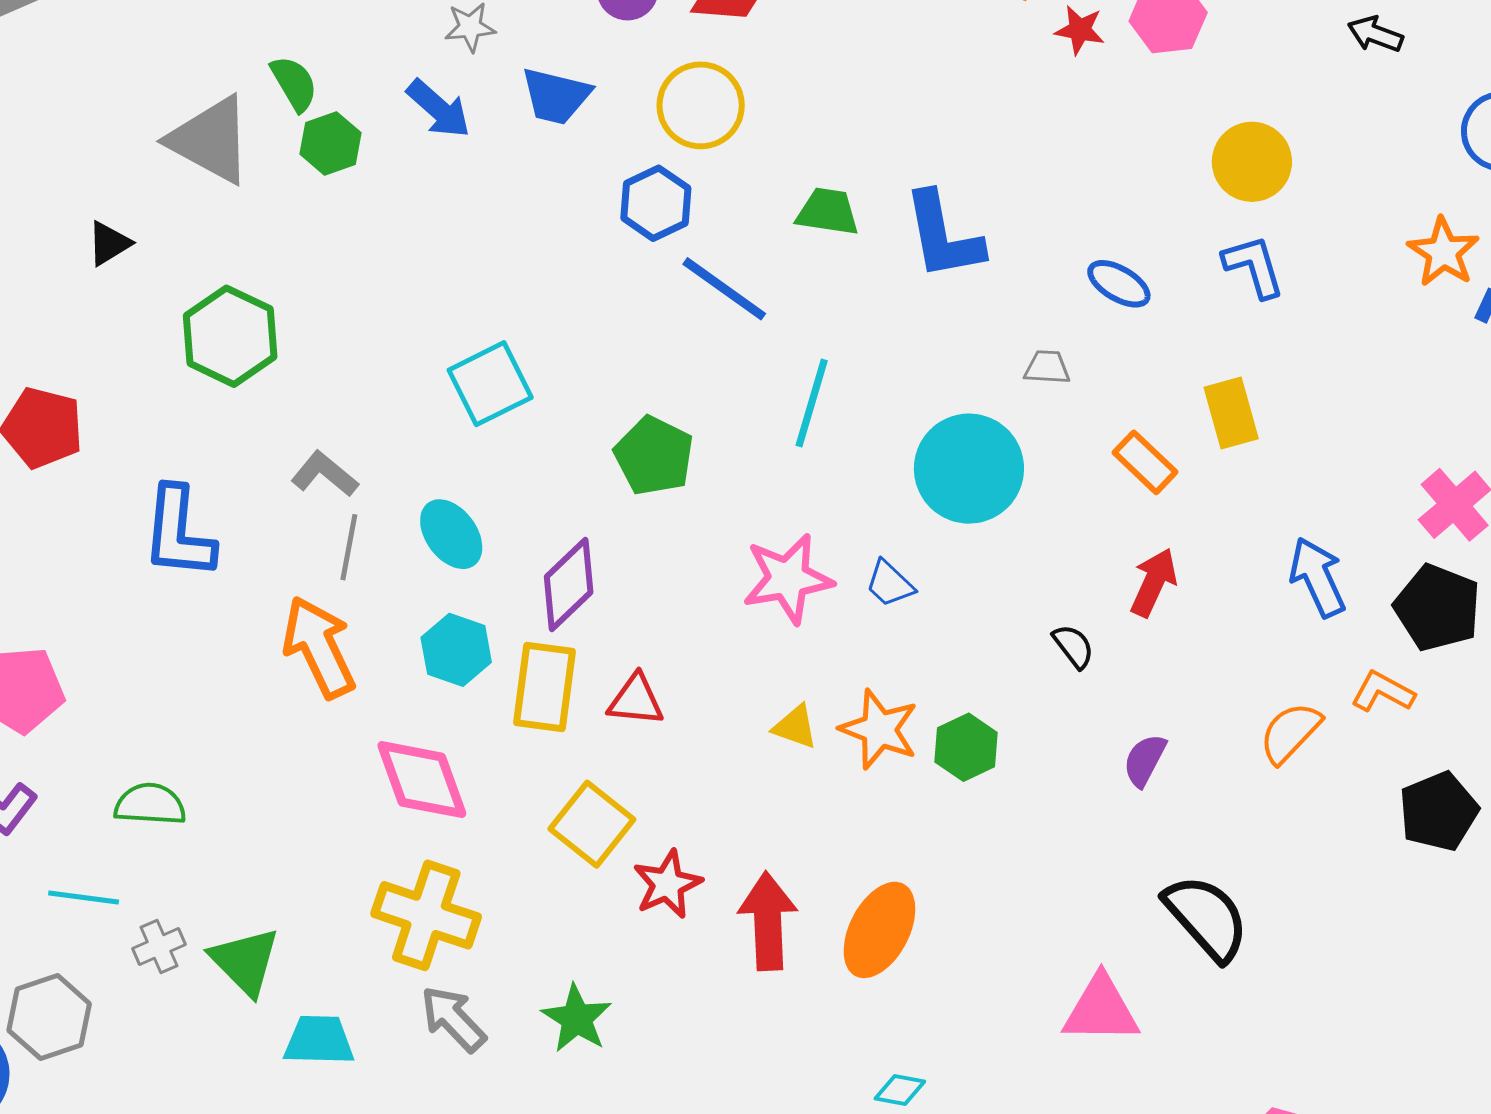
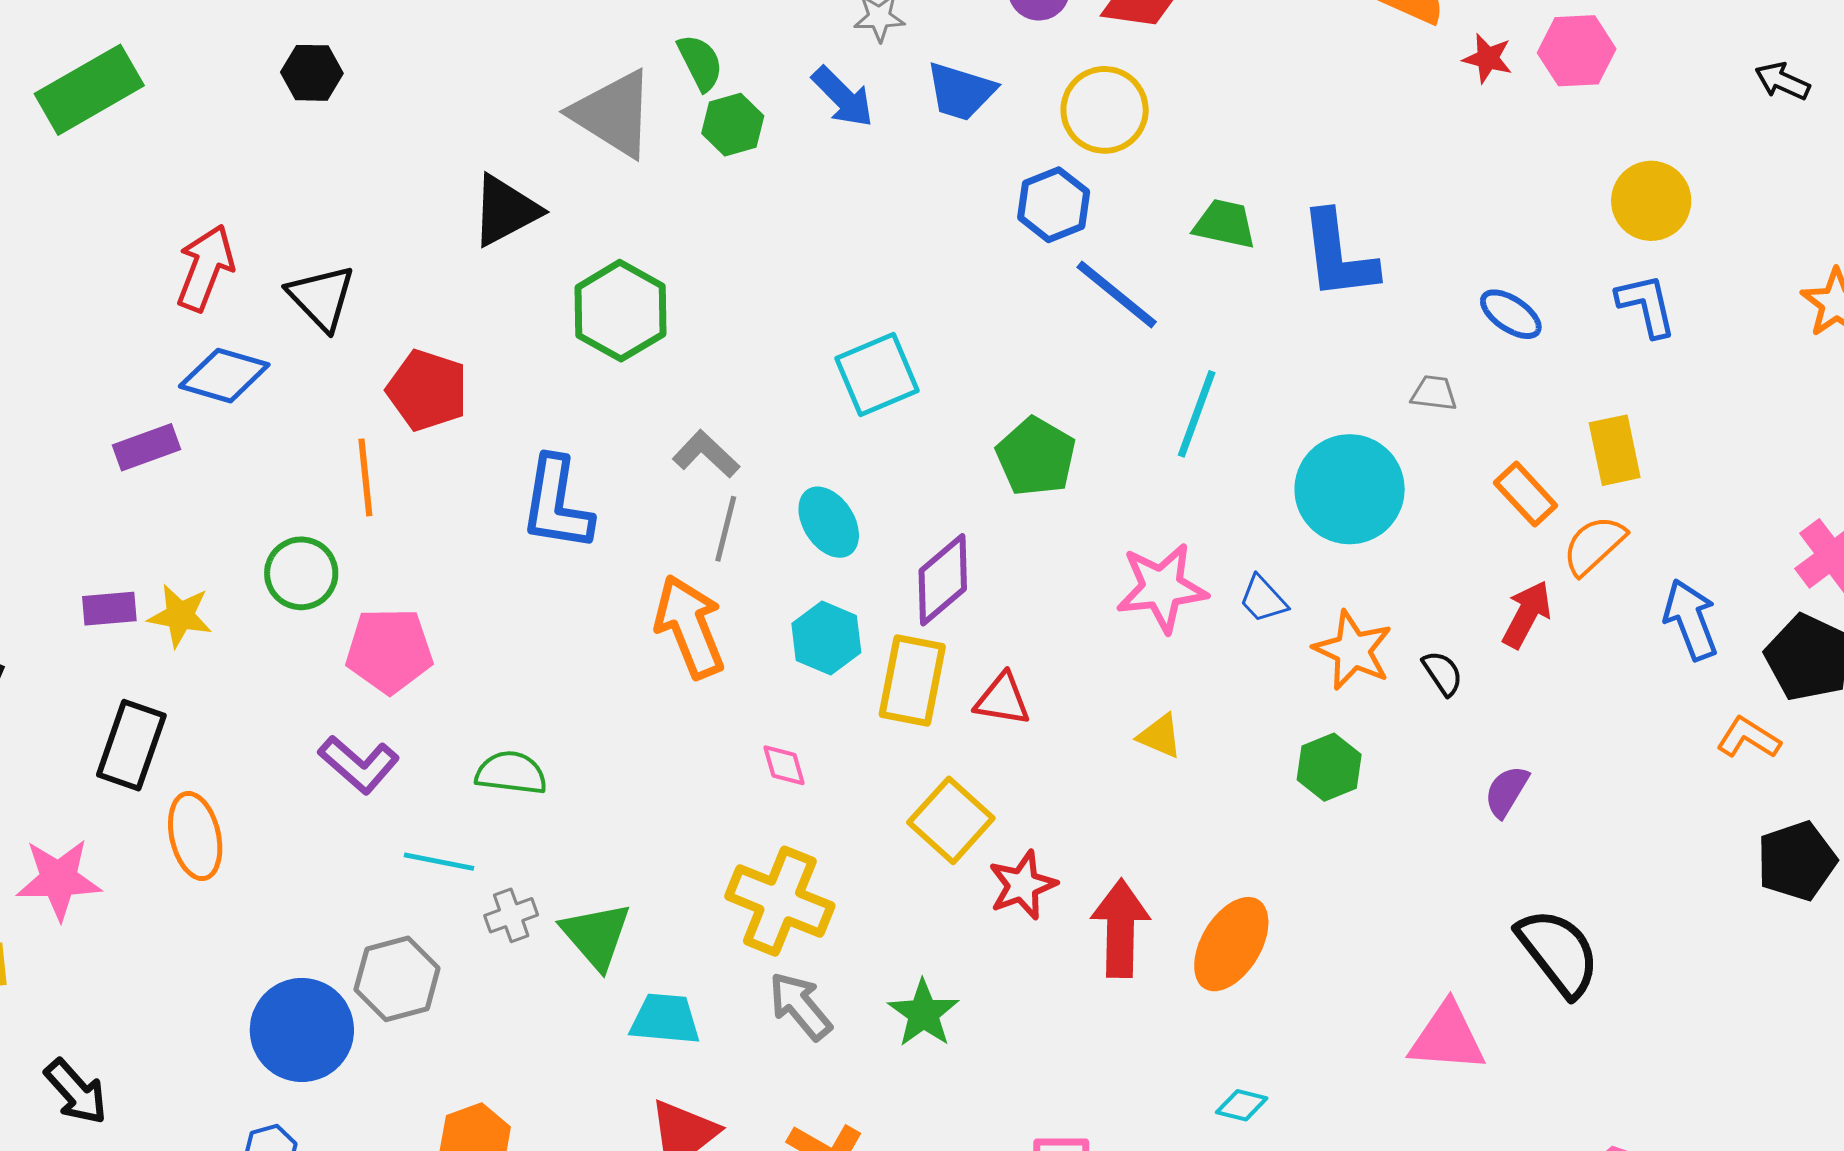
black triangle: (109, 243) -> (505, 210), size x1.6
orange star: (879, 729) -> (1353, 650), moved
orange semicircle: (1290, 733) -> (1594, 545), moved
pink diamond: (422, 780) -> (784, 765), size x0.5

